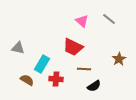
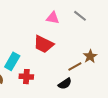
pink triangle: (82, 21) -> (53, 18), turned -32
brown line: (84, 69) -> (75, 66), moved, turned -32

